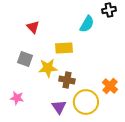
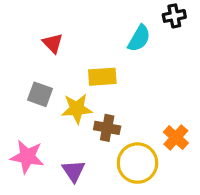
pink star: (17, 98) -> (27, 157), size x1.5
purple triangle: (59, 107) -> (74, 171), moved

